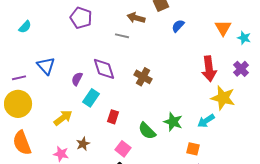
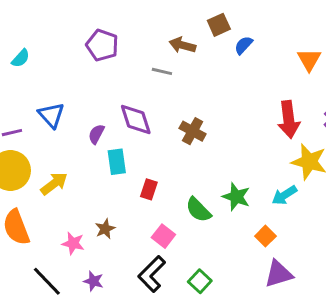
blue semicircle: (178, 26) -> (244, 45), moved
cyan rectangle: (91, 98) -> (117, 162), turned -42
yellow arrow: (63, 118) -> (54, 184), moved
orange square: (193, 149) -> (265, 236), turned 32

